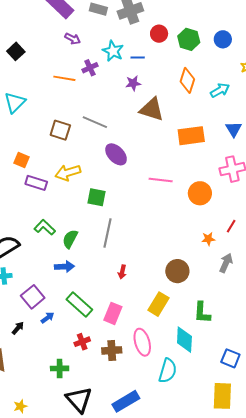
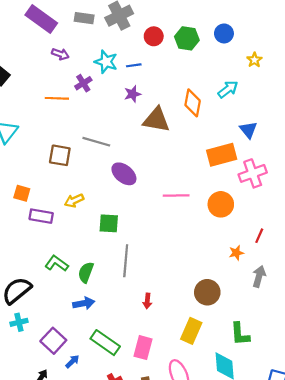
orange diamond: (187, 80) -> (193, 103), moved
orange rectangle: (191, 136) -> (222, 155), moved
yellow arrow: (68, 173) -> (74, 201), size x0.7

